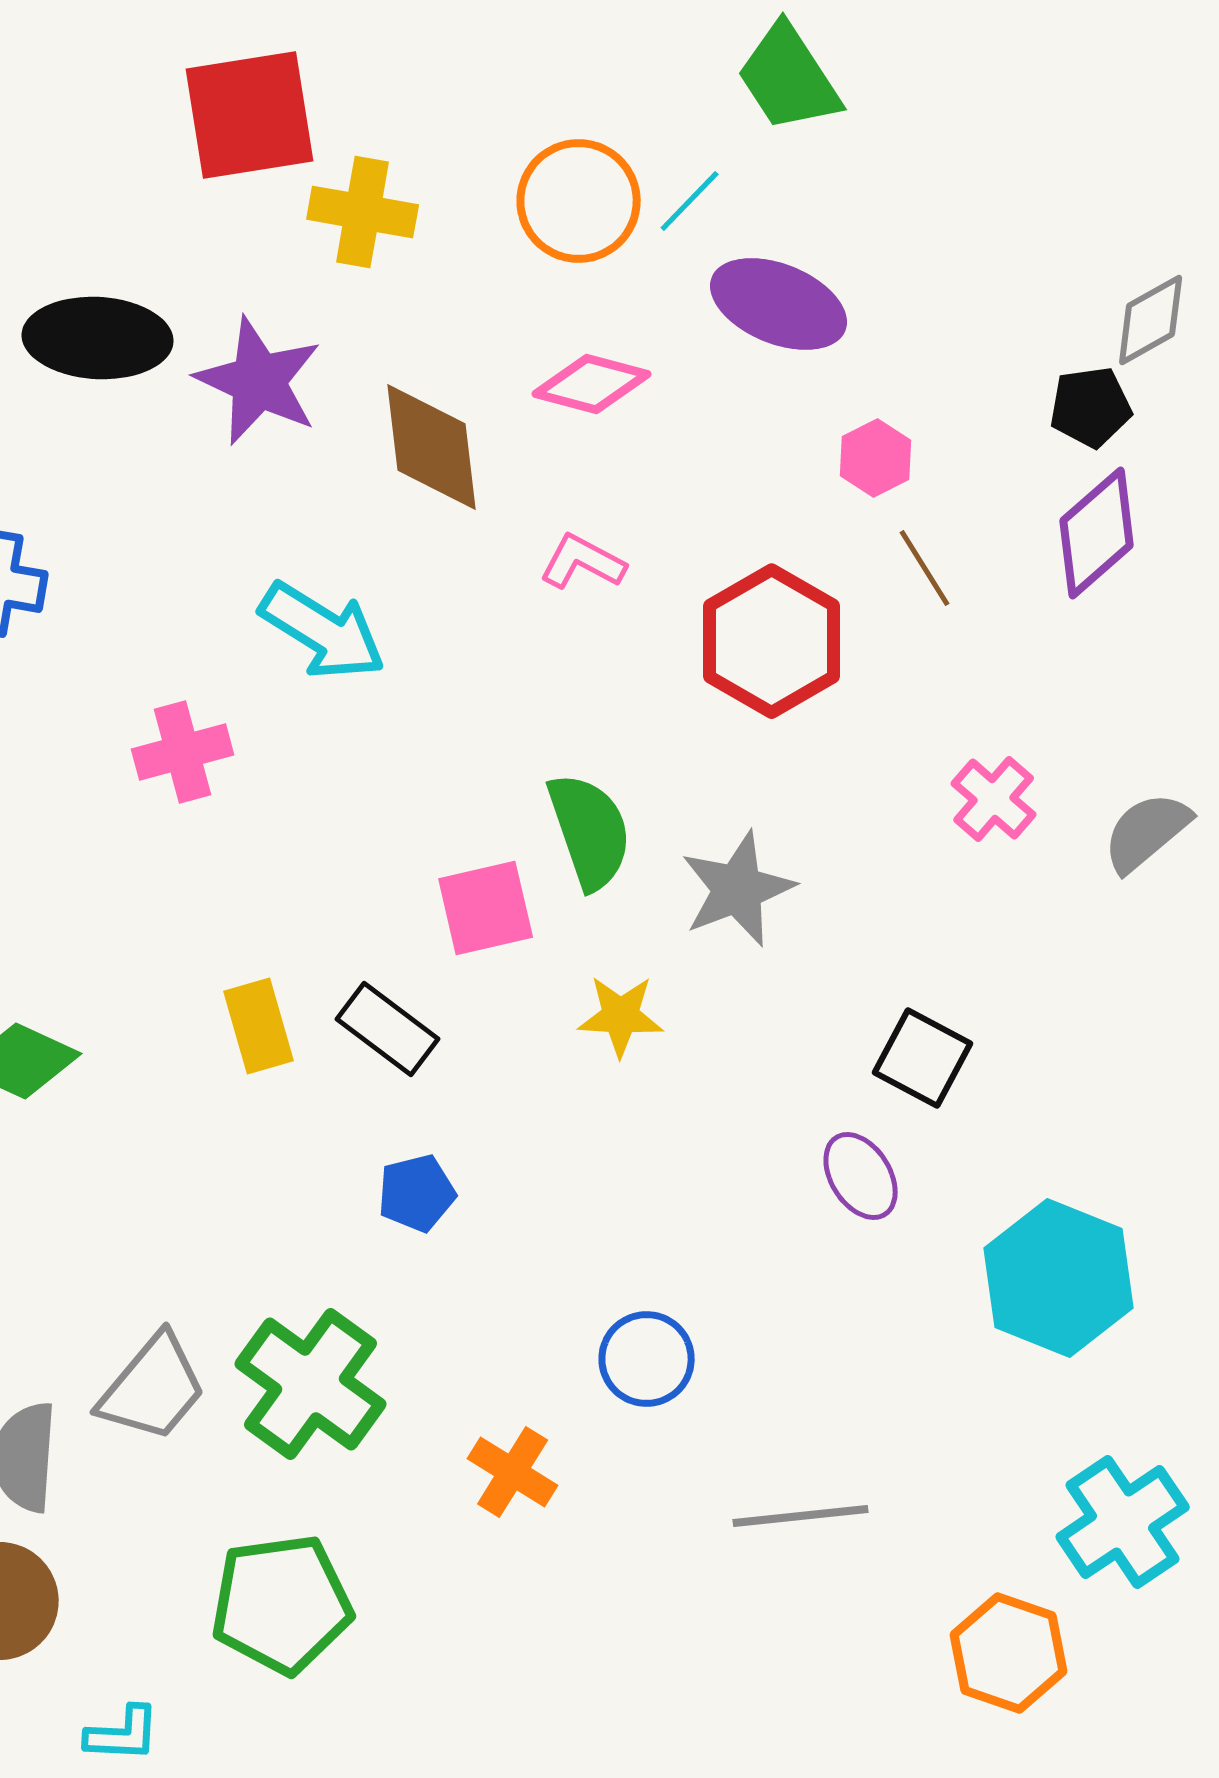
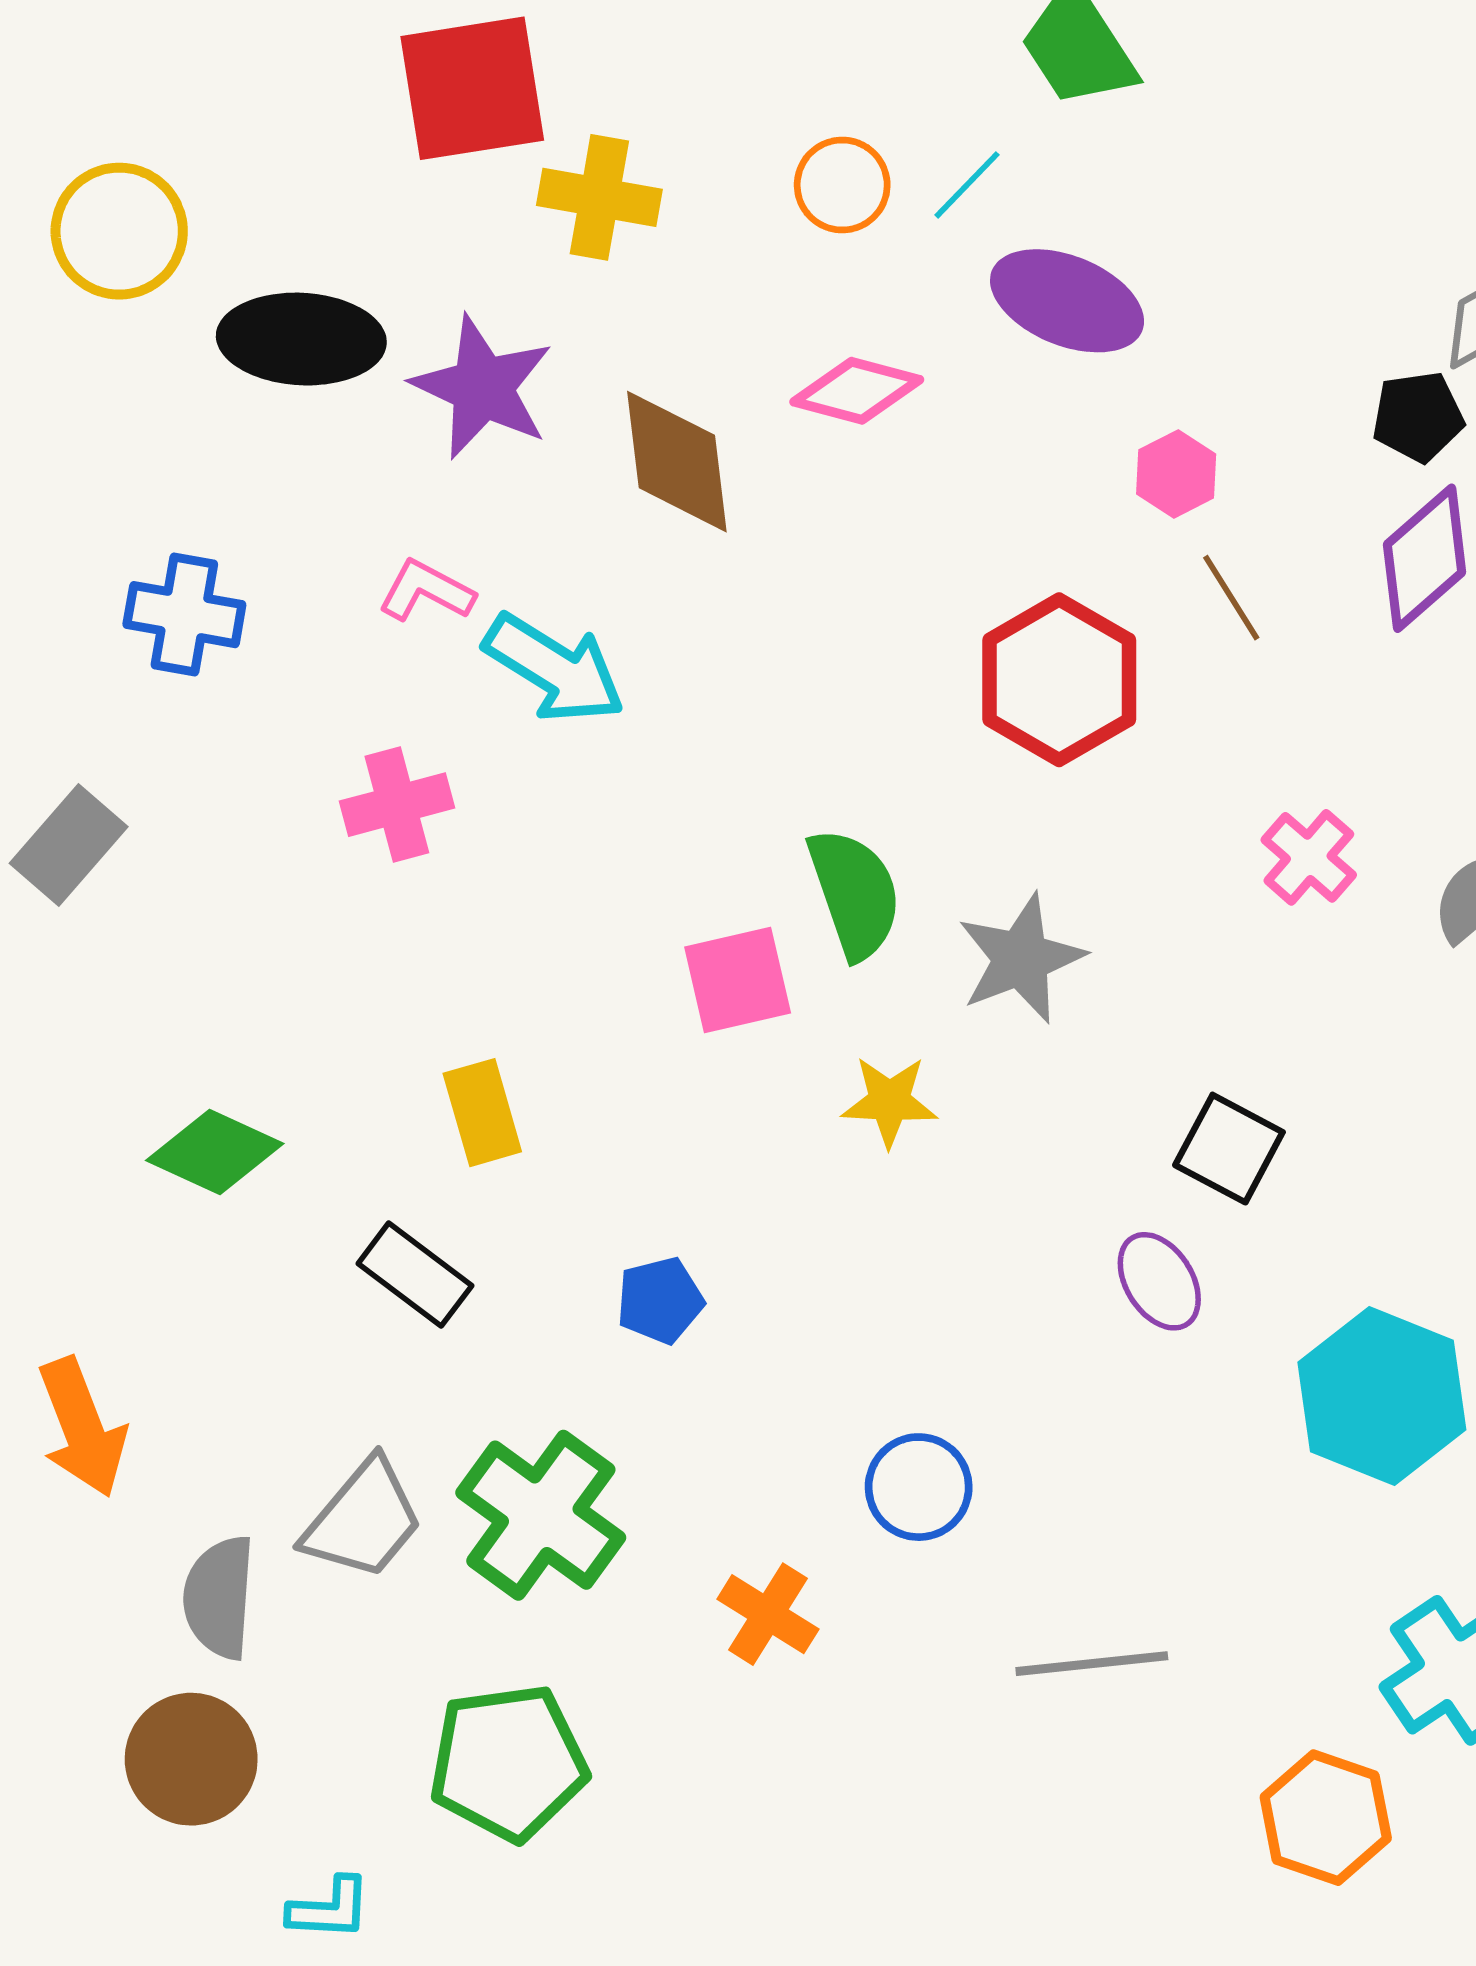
orange circle: (579, 201) -> (842, 185), size x0.7
pink L-shape: (583, 562) -> (426, 591), moved
black rectangle: (388, 1029) -> (415, 1275), moved

